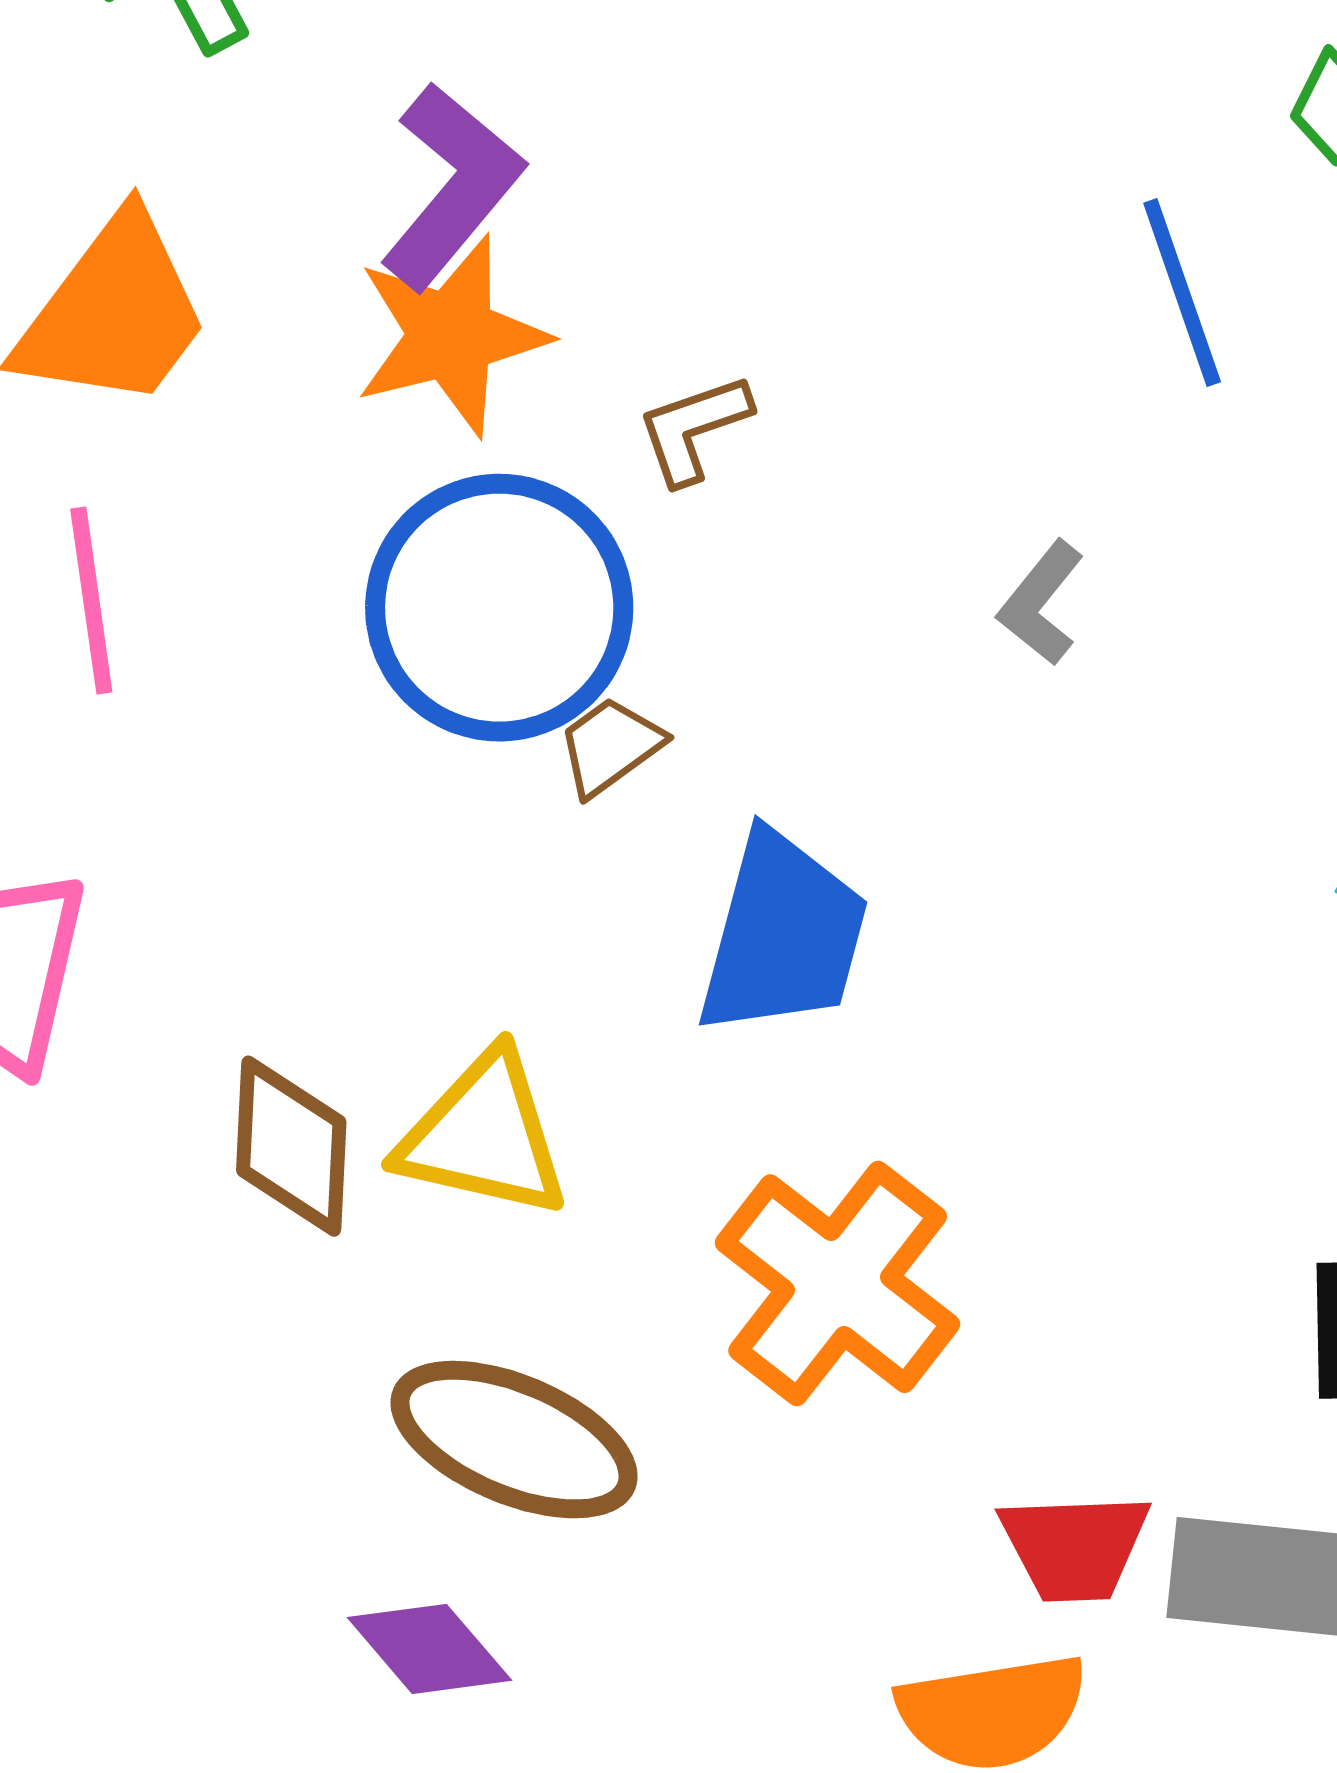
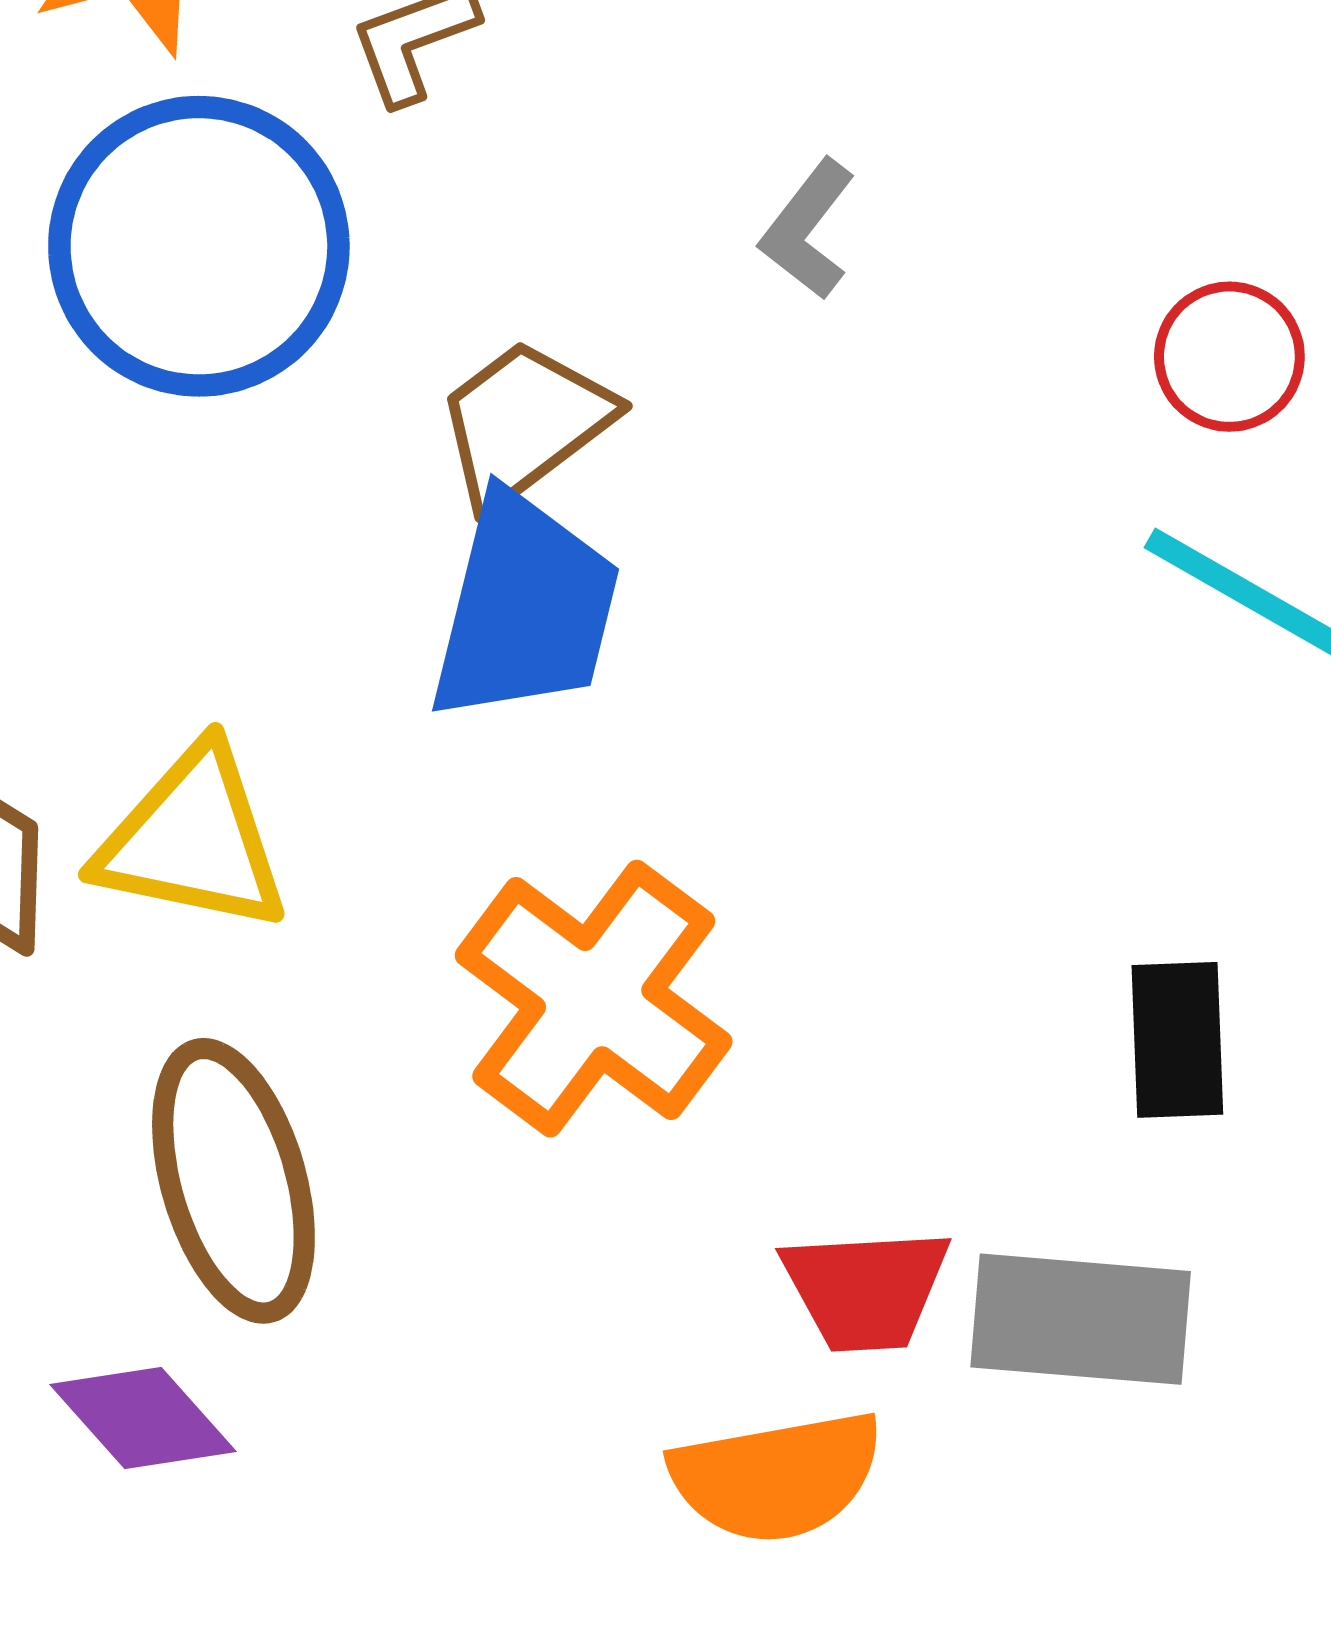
brown trapezoid: (610, 746) -> (524, 423), moved, size x1.5
brown ellipse: (514, 1440) -> (233, 1181), turned 52

